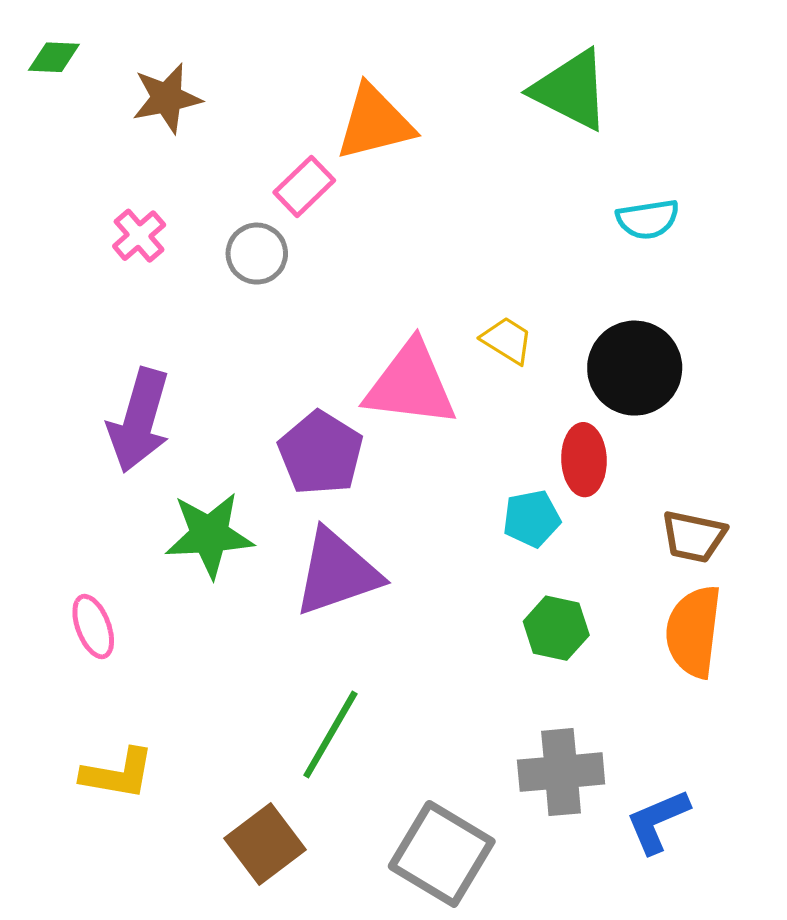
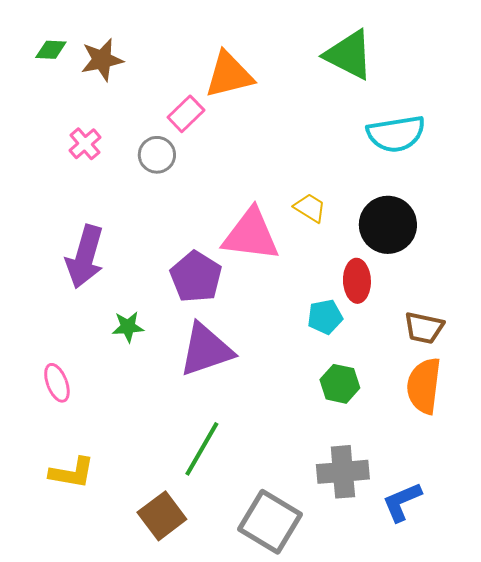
green diamond: (54, 57) -> (51, 50), moved
cyan semicircle: (648, 219) -> (396, 134), size x1.5
green star: (209, 535) -> (128, 327), size x0.6

